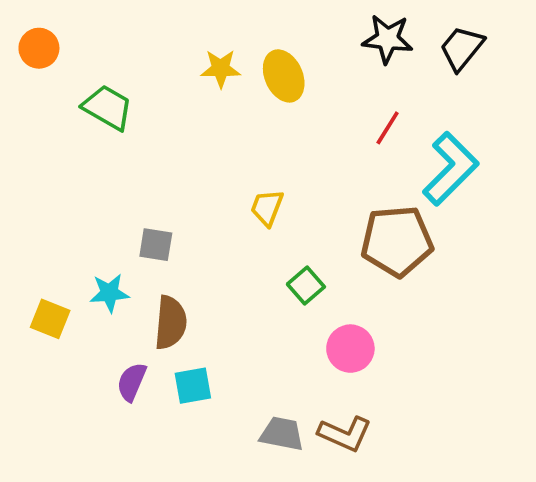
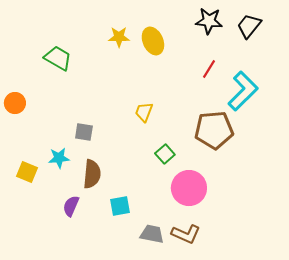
orange circle: (39, 48) -> (15, 103), moved
pink circle: (350, 349) -> (189, 188), size x1.4
cyan square: (193, 386) -> (120, 206), moved

